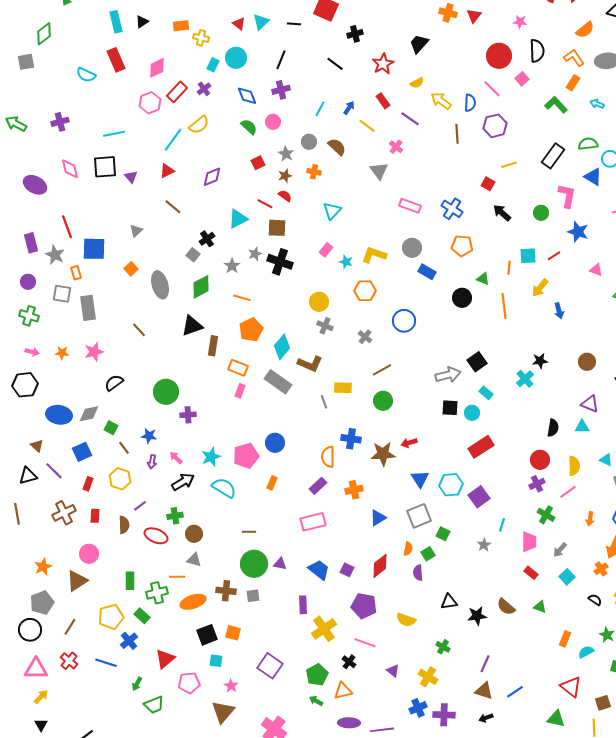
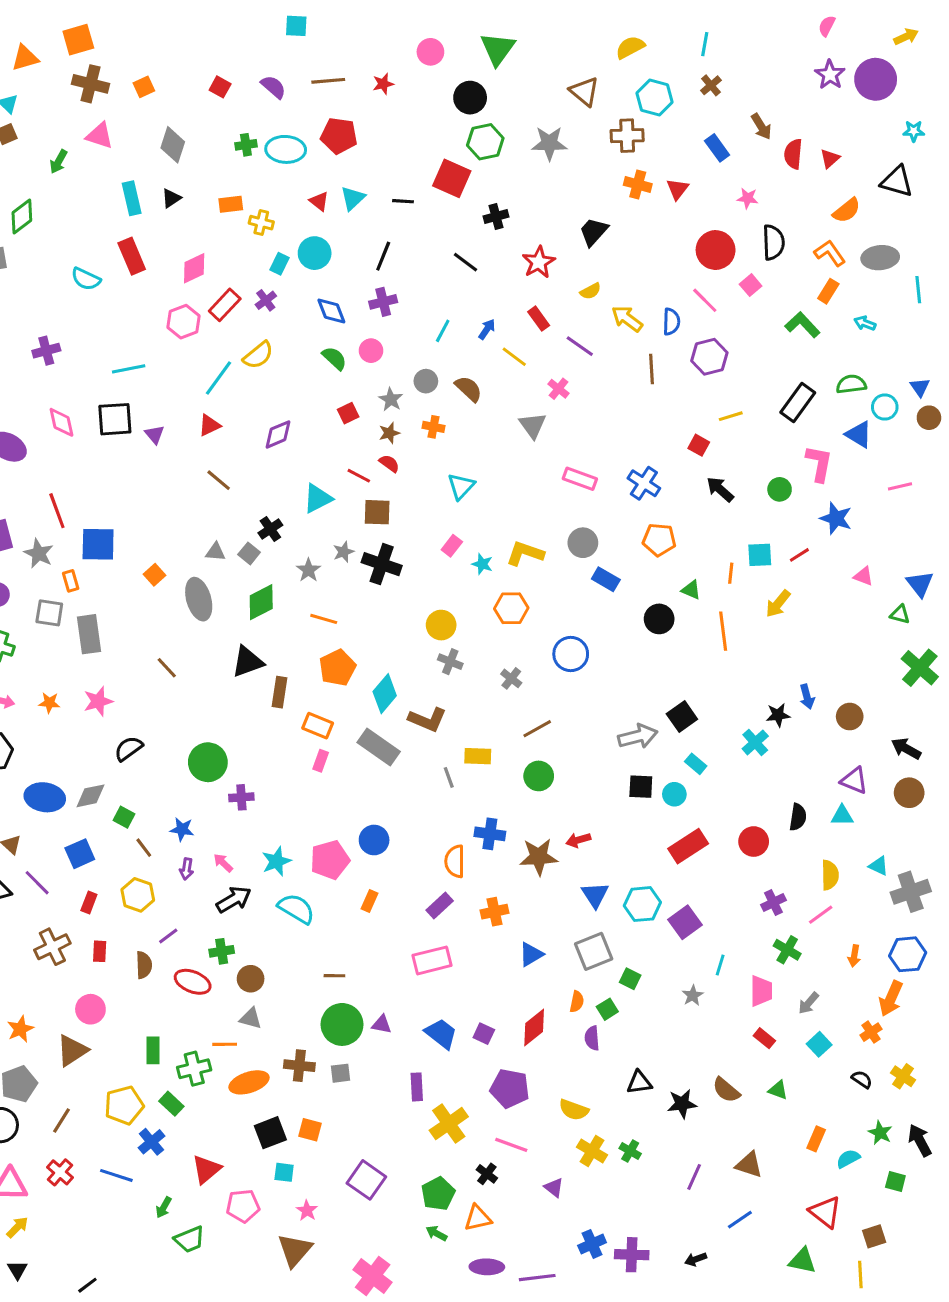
gray triangle: (136, 231) -> (215, 552), moved, turned 48
blue arrow: (559, 311) -> (807, 697), moved
red circle: (540, 460) -> (754, 842), moved
yellow cross: (428, 677) -> (592, 1151), moved
brown triangle: (484, 691) -> (749, 1165), moved

